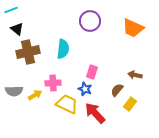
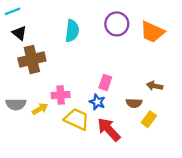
purple circle: (90, 21) -> (117, 24), moved
cyan semicircle: (63, 49) -> (72, 31), moved
brown semicircle: (117, 90) -> (134, 103), turned -128

